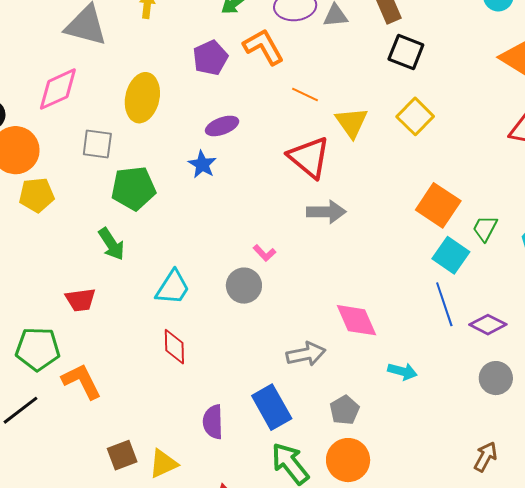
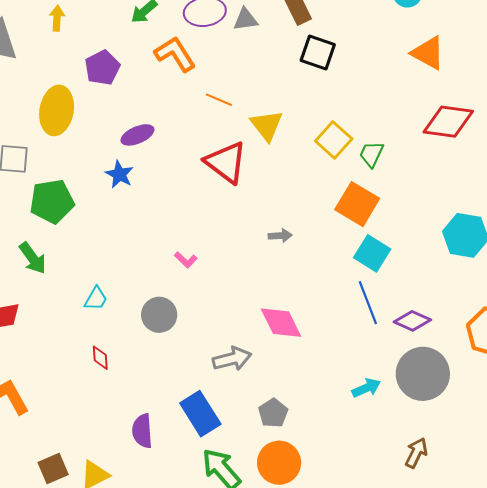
purple pentagon: (210, 58) -> (102, 68), moved
yellow square: (415, 116) -> (334, 140), moved
gray arrow: (326, 212) -> (280, 236), moved, size x0.6
green trapezoid: (485, 228) -> (371, 154), moved
gray circle: (244, 286) -> (159, 315), moved
cyan trapezoid: (173, 287) -> (96, 299), size x0.7
red diamond: (174, 347) -> (100, 358), size x0.7
cyan arrow: (403, 371) -> (366, 388), moved, turned -36
gray circle: (496, 378) -> (423, 374), size x1.6

